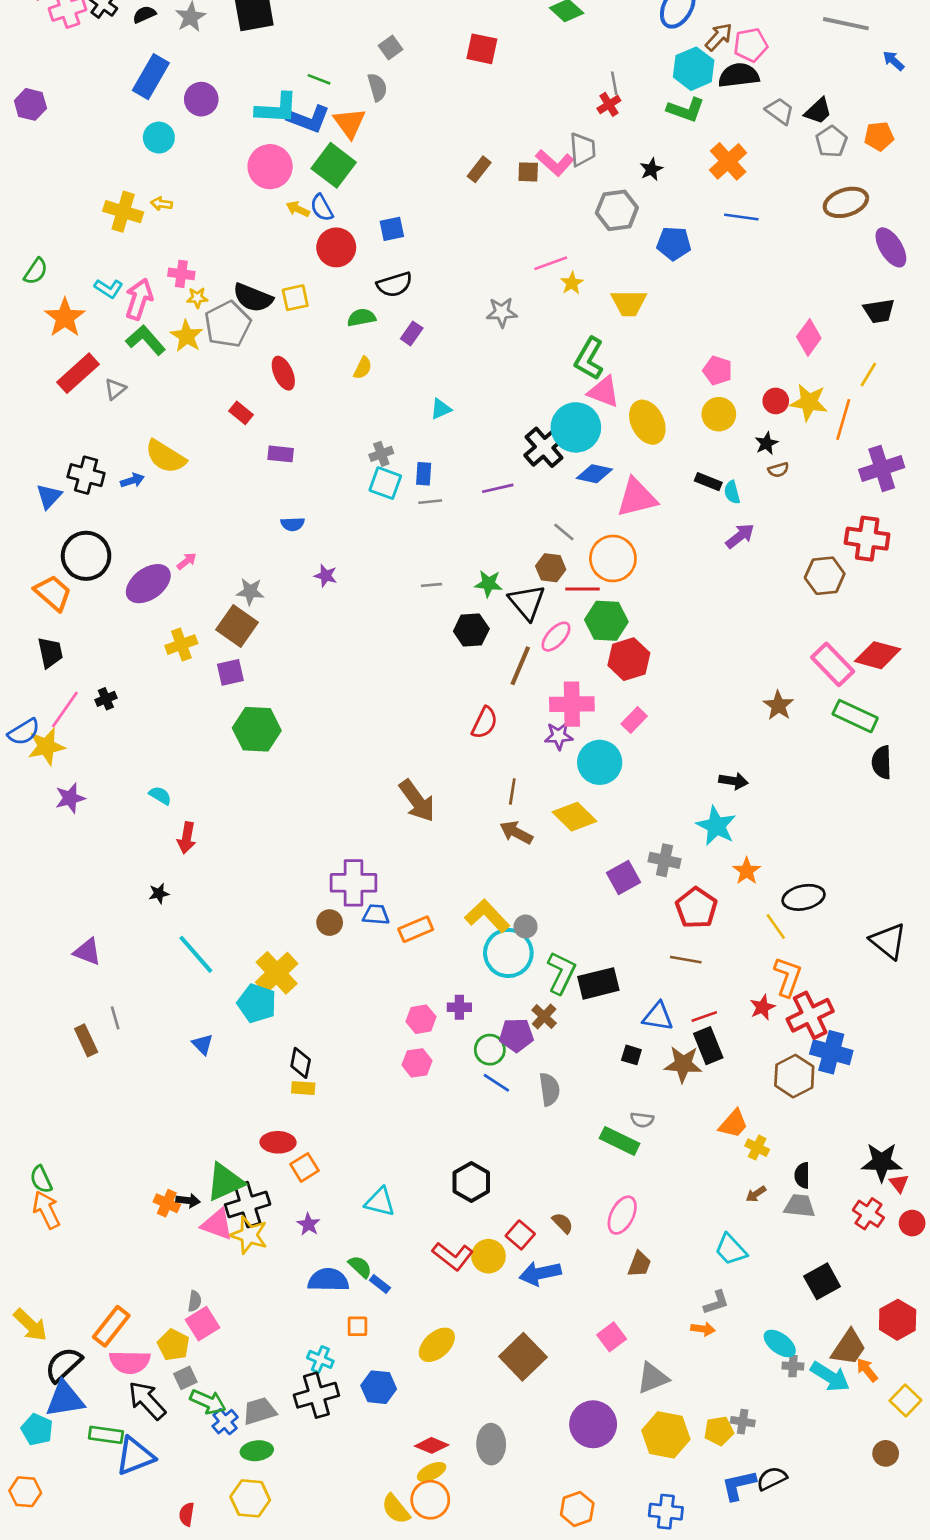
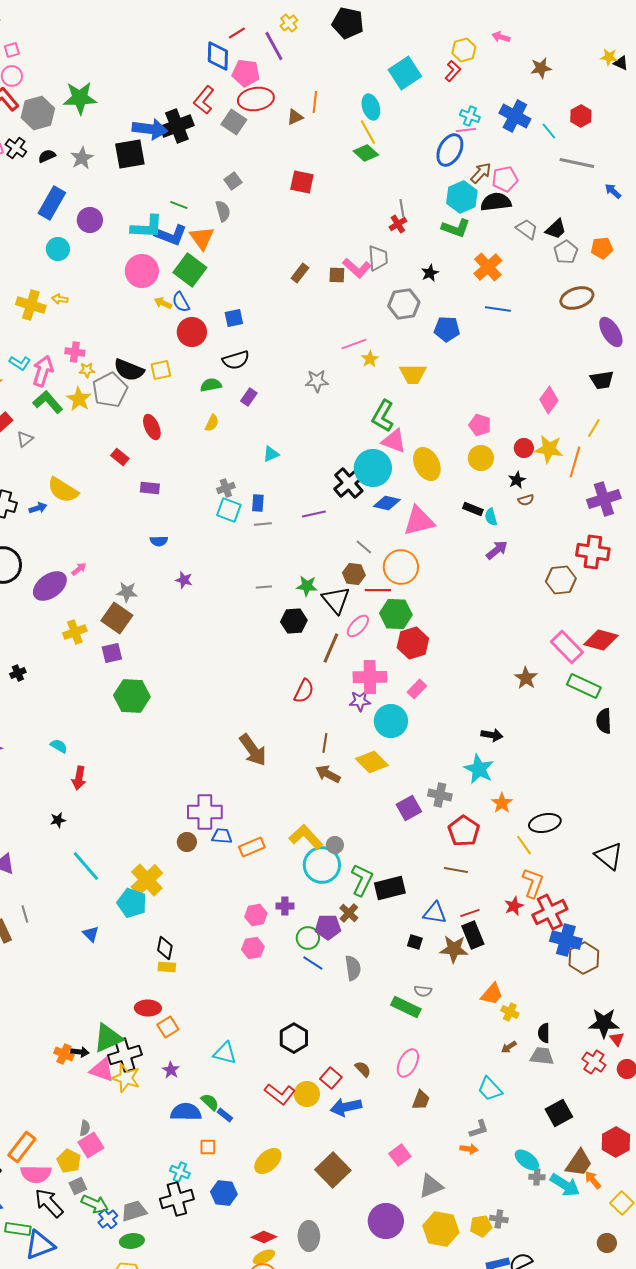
brown hexagon: (794, 1076) -> (584, 958), moved

